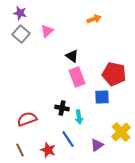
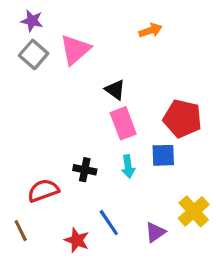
pink triangle: (47, 31) -> (75, 50), size x1.5
black cross: (62, 108) -> (85, 170), moved
cyan arrow: (79, 117) -> (128, 167), moved
brown line: (20, 150) -> (21, 231), moved

